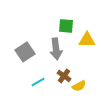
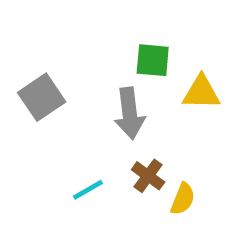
gray square: (25, 52) -> (42, 97), moved
yellow semicircle: (79, 86) -> (183, 199), turned -40

